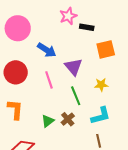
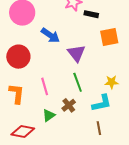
pink line: (49, 80) -> (45, 86), moved
yellow star: (101, 85) -> (112, 82), moved
green triangle: (48, 121) -> (49, 115), moved

